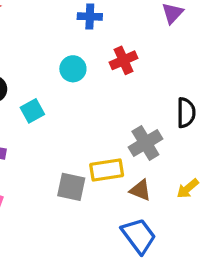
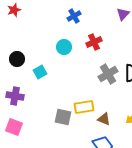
blue cross: (90, 17) -> (74, 16), turned -32
gray cross: (145, 143) -> (108, 74), moved

